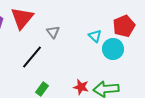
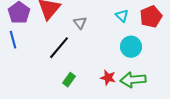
cyan triangle: (95, 36) -> (122, 16), moved
cyan circle: (113, 49) -> (131, 47), moved

